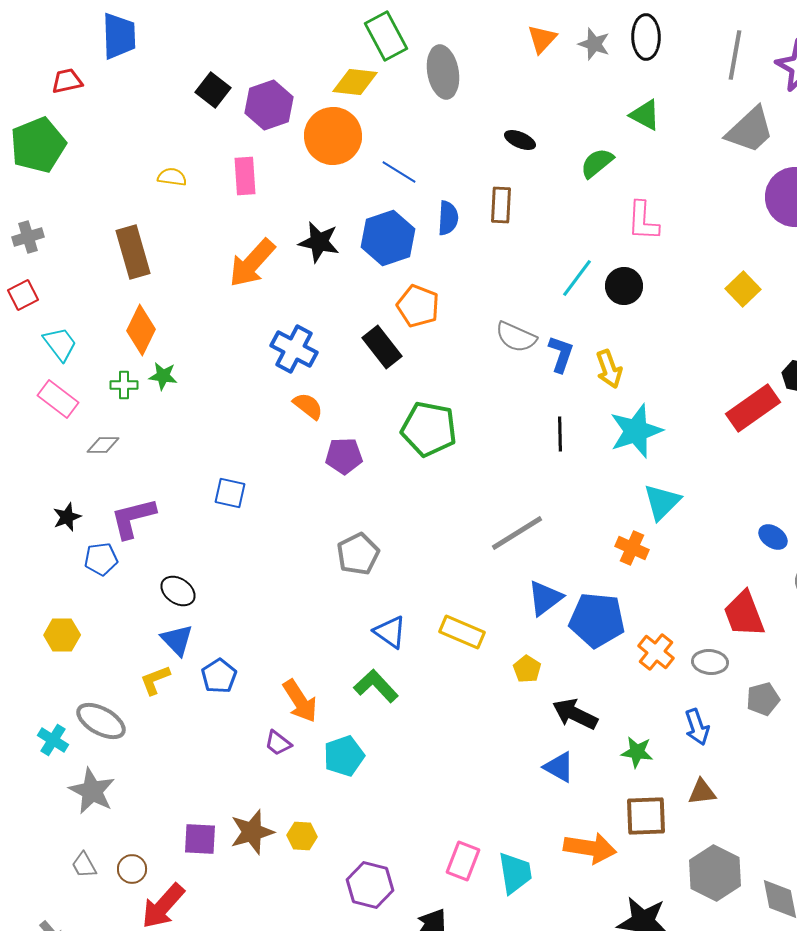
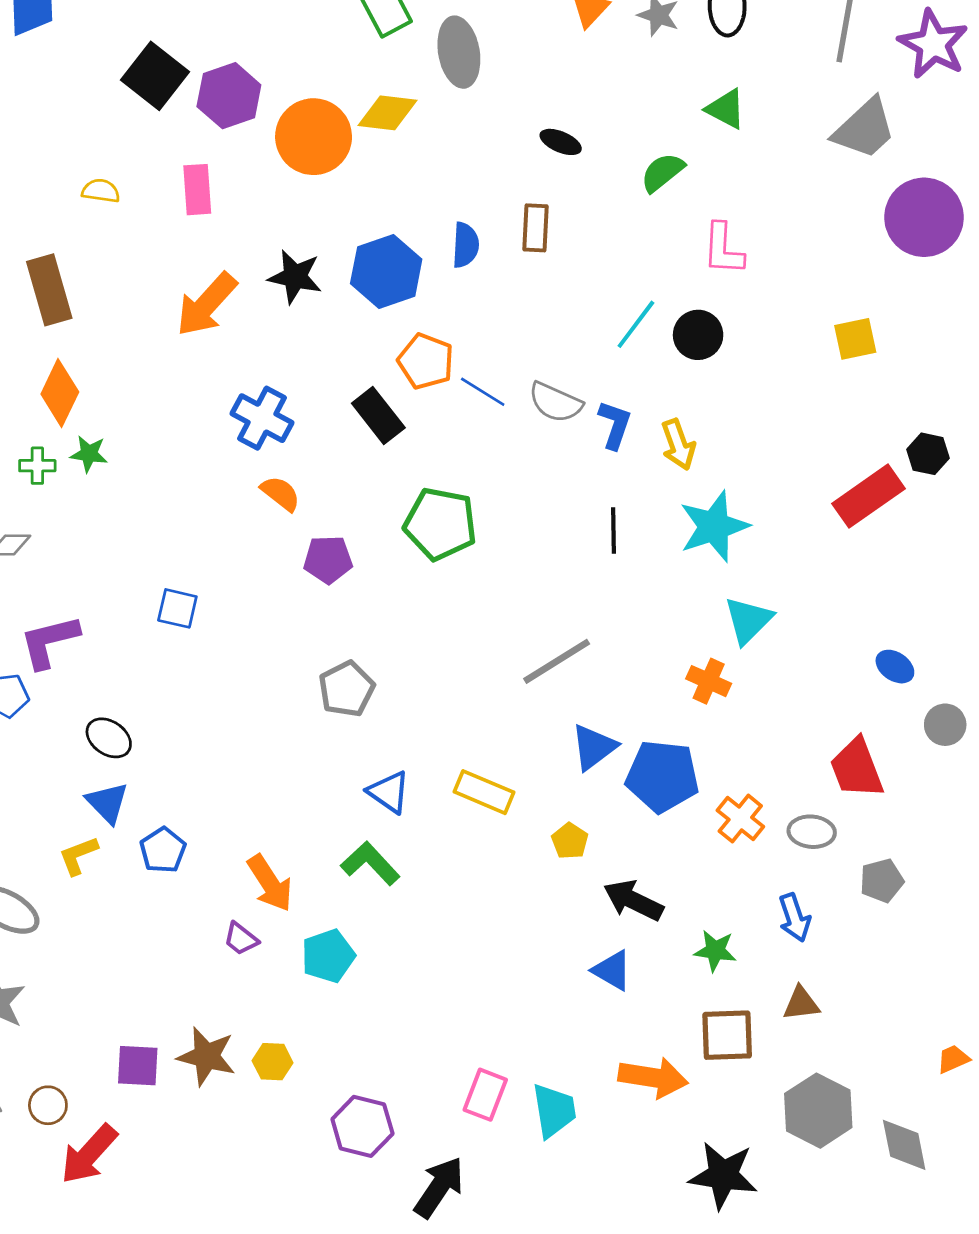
yellow diamond: (355, 82) -> (388, 113), moved
black square: (213, 90) -> (155, 76), size x1.4
blue line: (399, 172) -> (483, 392), moved
yellow square: (743, 289) -> (855, 339), turned 32
brown star: (252, 832) -> (206, 1056), turned 30

